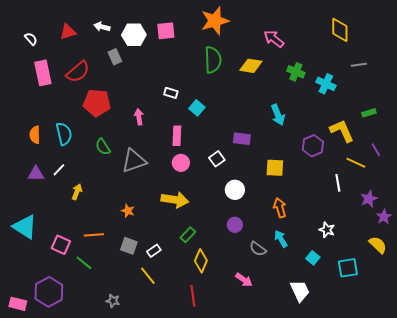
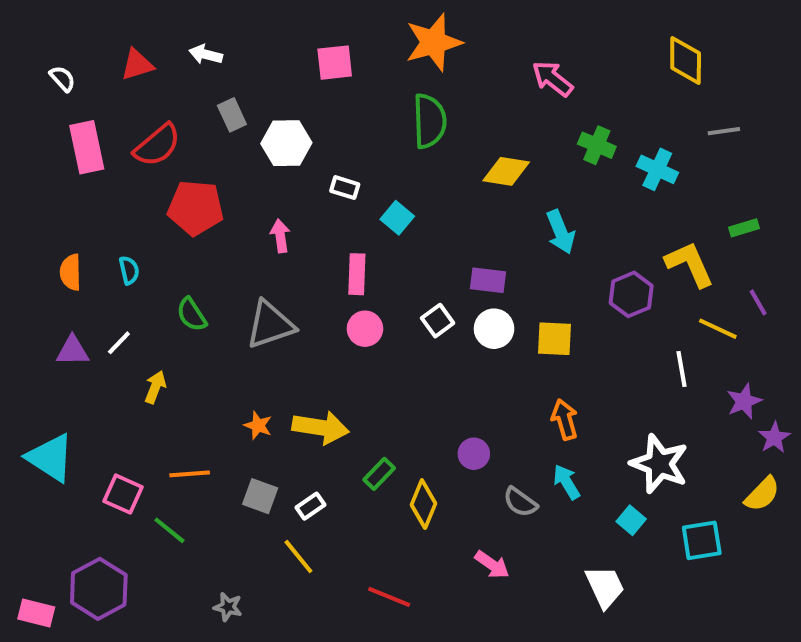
white hexagon: (134, 35) -> (286, 143), moved
yellow diamond: (251, 66) -> (506, 171), moved
cyan semicircle: (64, 134) -> (129, 270), size x0.6
green semicircle: (103, 147) -> (192, 315), moved
white circle: (235, 190) -> (494, 329), moved
yellow arrow: (175, 200) -> (321, 427), moved
white star: (327, 230) -> (659, 464), size x1.8
yellow semicircle: (378, 245) -> (762, 494), turned 90
yellow diamond: (201, 261) -> (423, 504), moved
red line: (193, 296) -> (389, 597), turned -60

